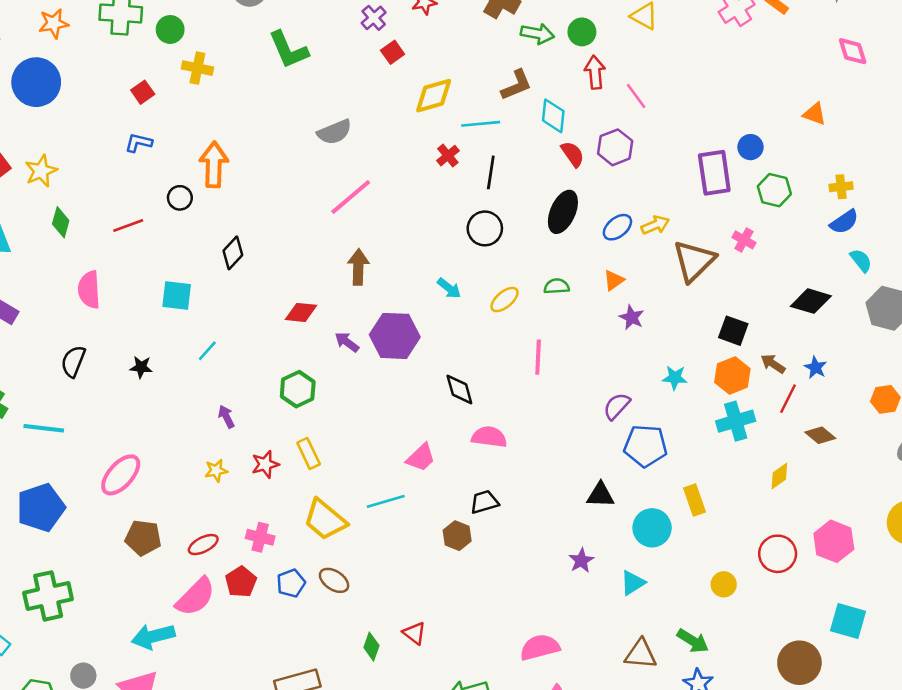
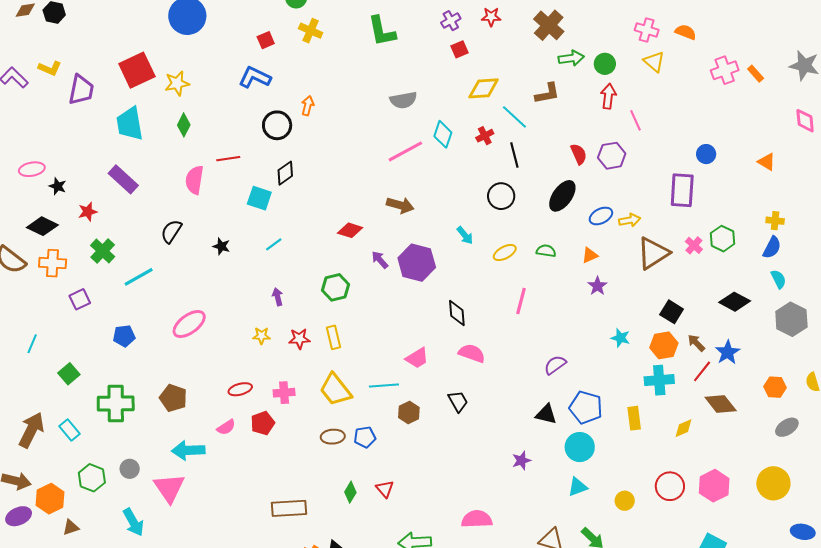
green arrow: (537, 34) -> (571, 58), turned -30
cyan diamond: (553, 116) -> (443, 134), moved
cyan line: (481, 124) -> (514, 117), turned 36
blue L-shape: (139, 143) -> (255, 77), size x1.5
blue circle: (750, 147) -> (706, 154), moved
orange arrow: (214, 165) -> (308, 106), size x0.6
black line: (491, 172) -> (514, 155), turned -35
green hexagon: (774, 190) -> (723, 239), moved
black circle: (180, 198) -> (277, 125), size x1.5
blue semicircle: (844, 222) -> (772, 247), turned -40
red line: (128, 225) -> (228, 159), moved
black diamond: (233, 253) -> (285, 173), moved
brown arrow: (358, 267) -> (400, 205), turned 92
blue star: (816, 367) -> (728, 352), size x1.4
purple semicircle: (617, 406) -> (555, 365), moved
cyan line: (44, 428) -> (139, 277), turned -48
brown diamond: (820, 435) -> (721, 404), size x1.4
blue pentagon: (645, 446) -> (586, 407), moved
yellow rectangle: (694, 500) -> (634, 418), moved
black trapezoid: (484, 502) -> (458, 401), turned 65
blue pentagon: (41, 508) -> (124, 336), size x0.6
brown hexagon: (457, 536) -> (409, 413), moved
pink cross: (260, 537) -> (284, 393), turned -30
brown pentagon: (143, 538) -> (173, 398), moved
brown ellipse: (334, 580) -> (333, 437), turned -50
blue pentagon: (291, 583) -> (365, 437), moved
cyan triangle: (633, 583) -> (578, 487), moved
pink semicircle: (195, 597) -> (226, 427), size x0.6

